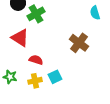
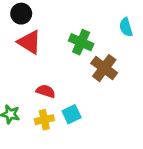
green cross: (36, 14) -> (81, 42), moved, turned -36
red triangle: (20, 38) -> (29, 42), moved

